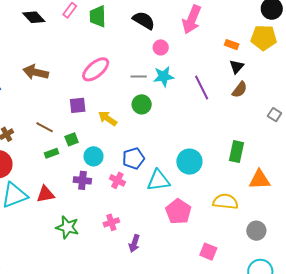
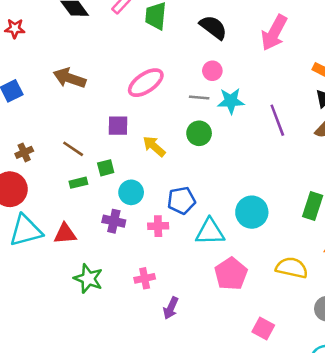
pink circle: (161, 47) -> (212, 71), moved
pink cross: (117, 180) -> (158, 226), turned -35

